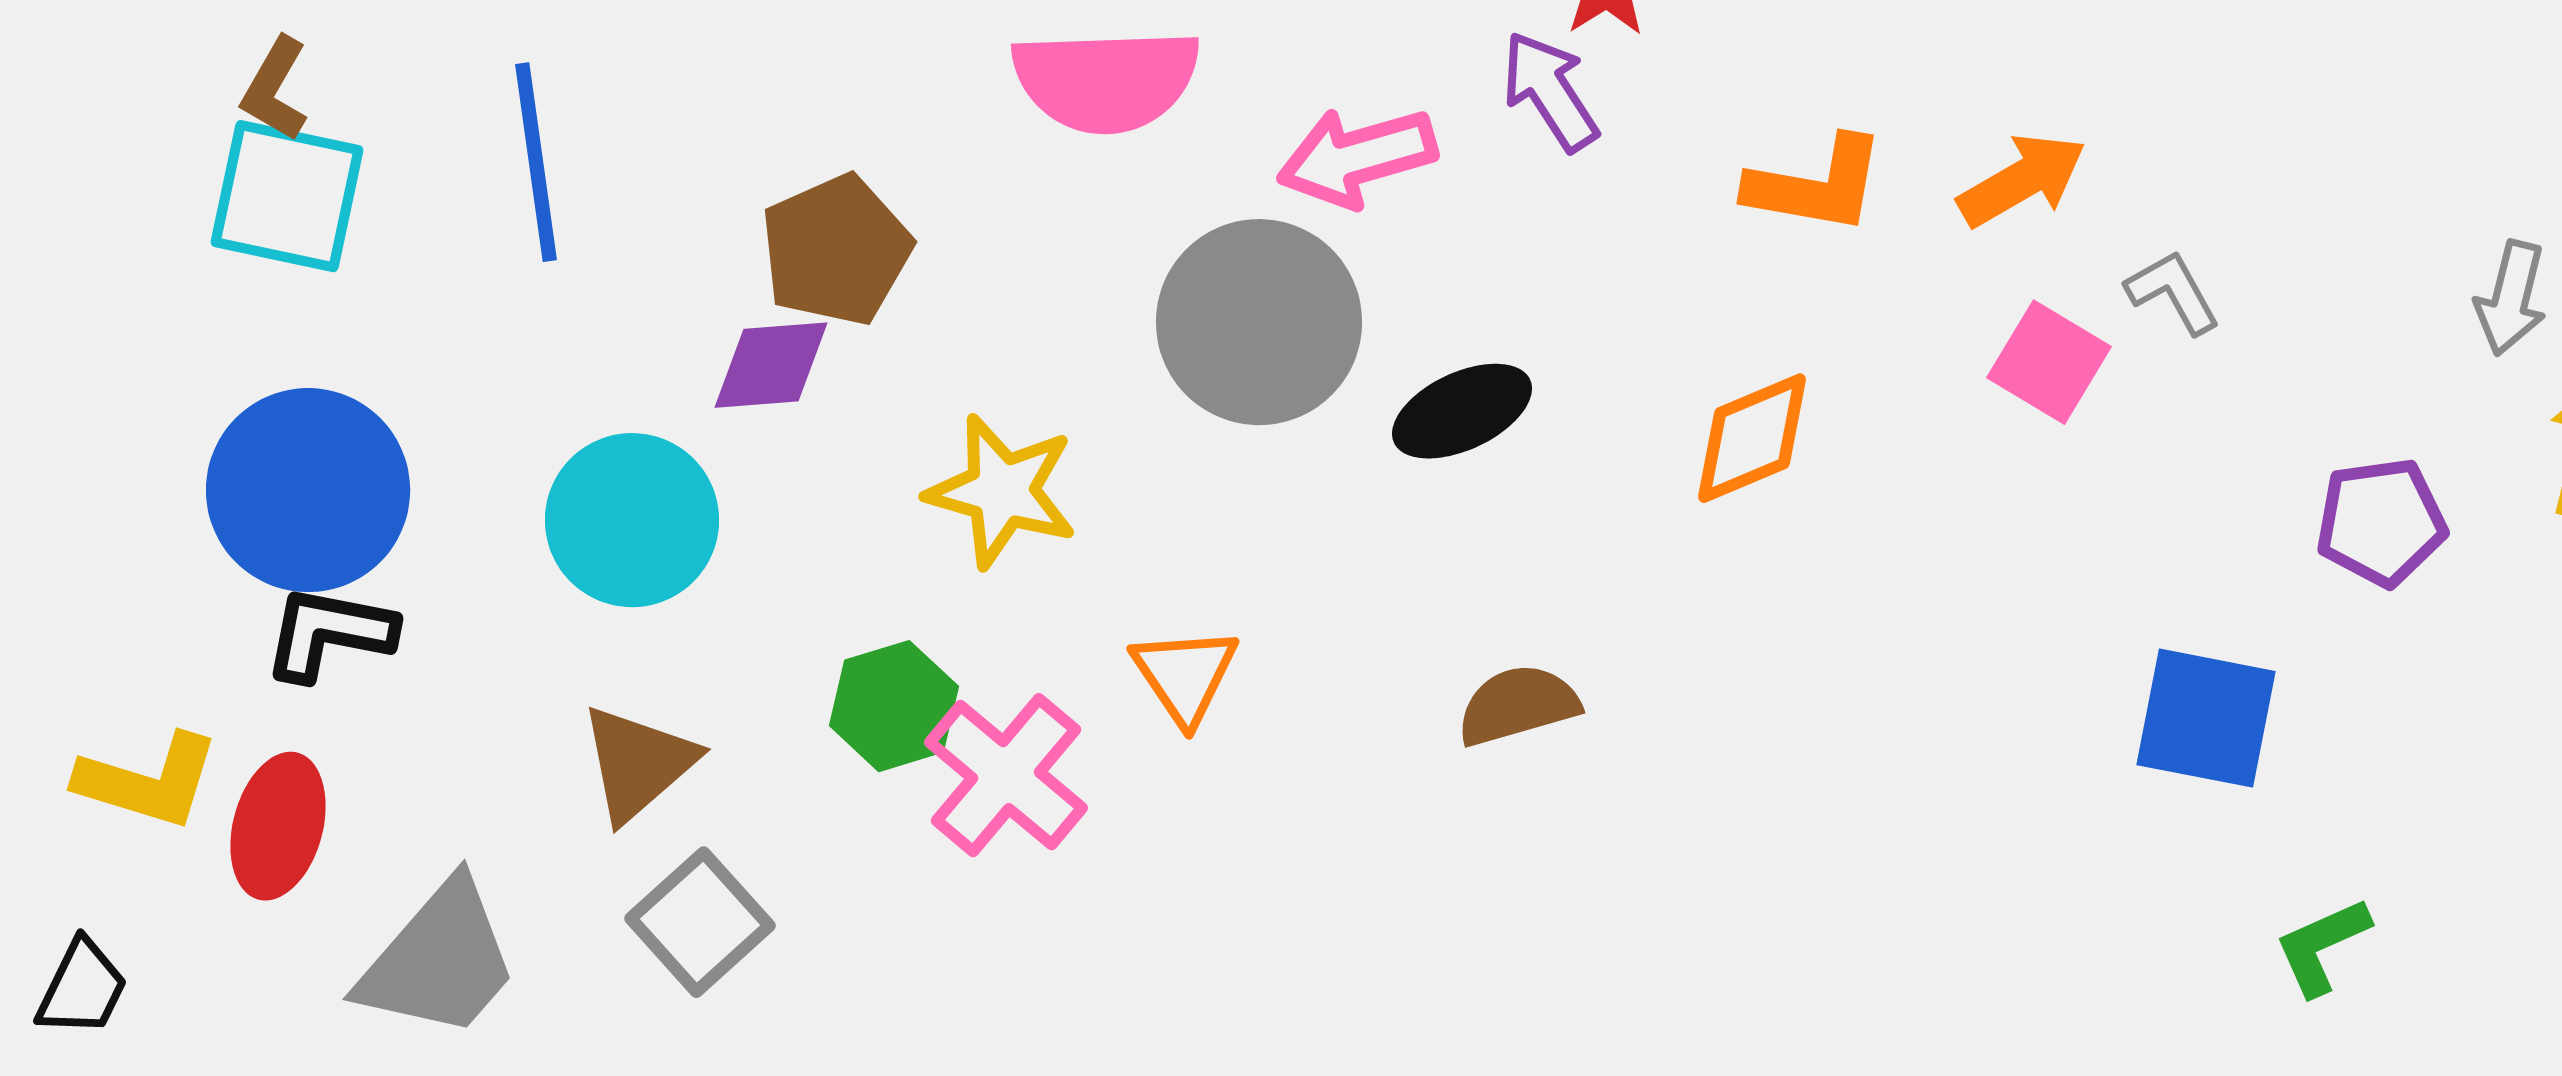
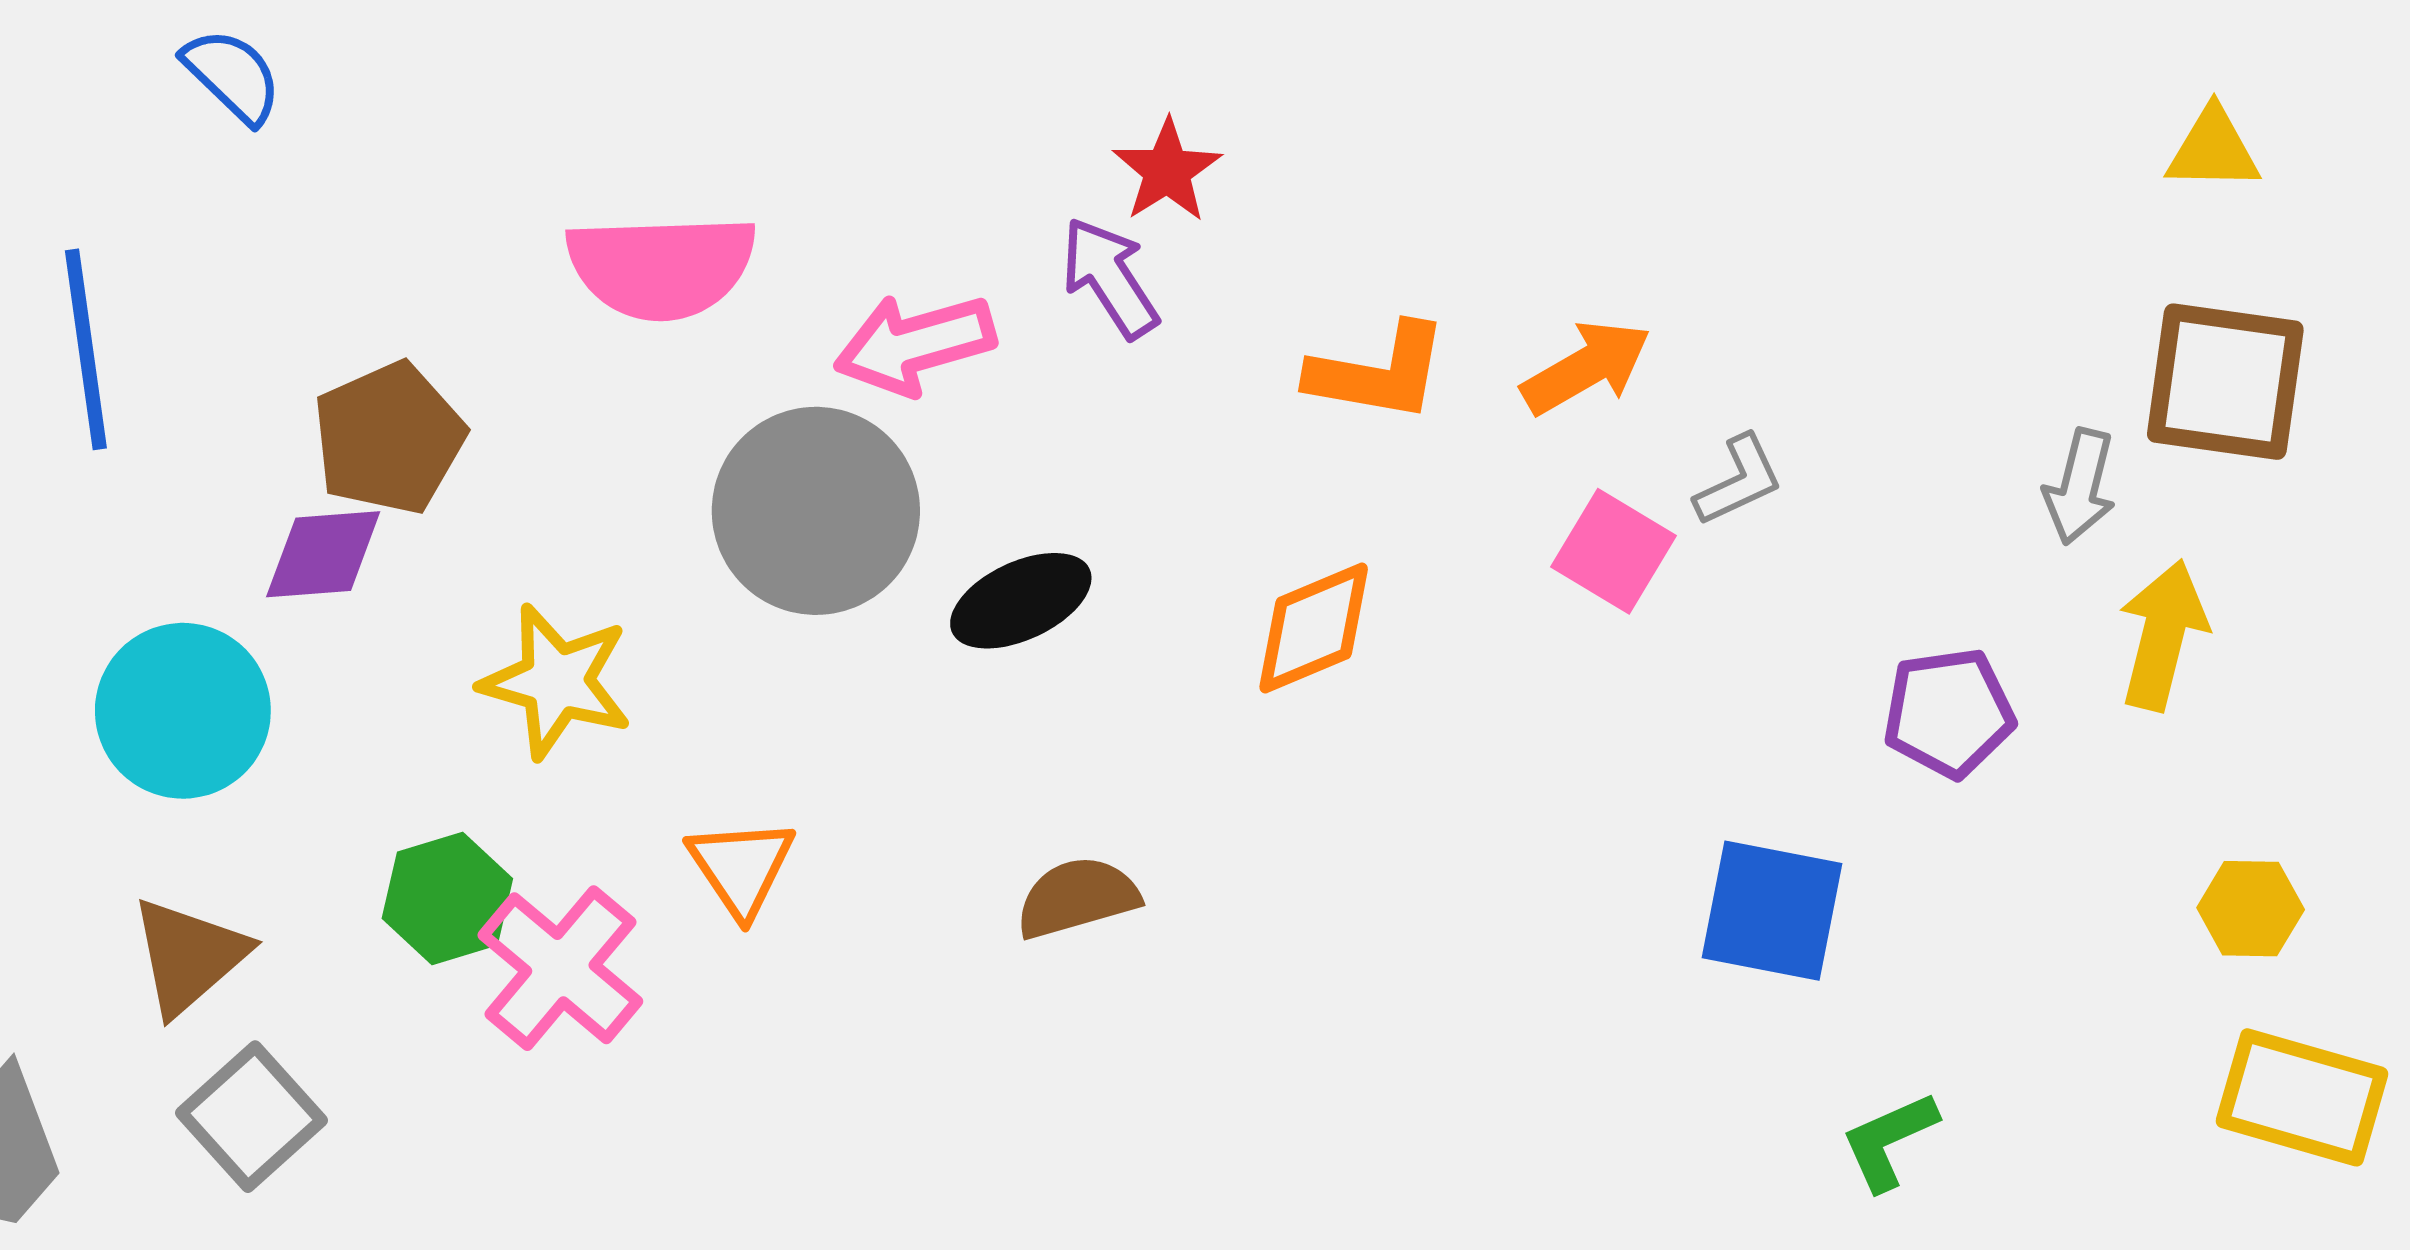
gray L-shape: (2173, 292) -> (1739, 481), turned 94

